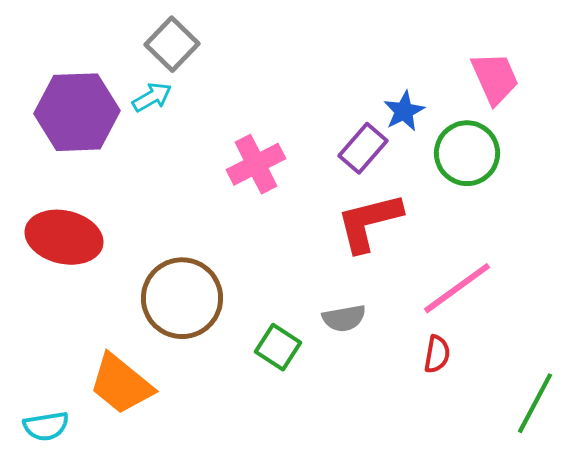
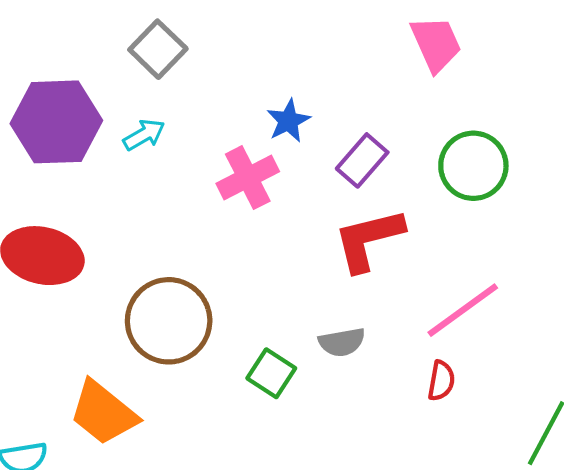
pink trapezoid: (495, 78) -> (436, 44), moved
cyan arrow: (152, 97) -> (144, 135), moved
blue star: (404, 111) -> (288, 121), moved

